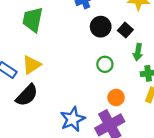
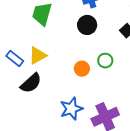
black circle: (101, 27) -> (87, 25), moved
orange circle: (116, 97) -> (82, 69), moved

